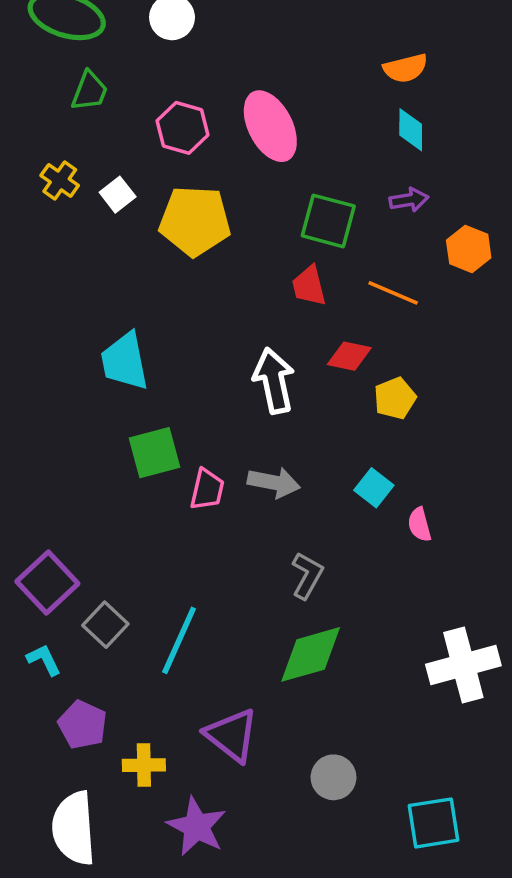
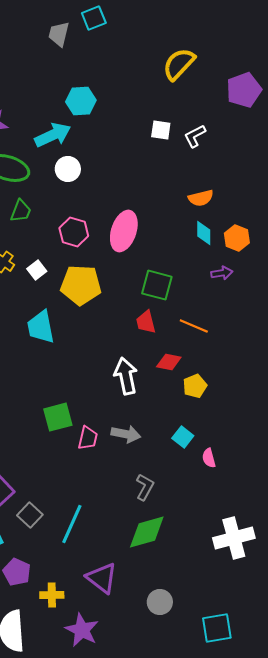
pink ellipse: (270, 126) -> (124, 231), turned 45
purple arrow: (409, 200) -> (222, 273), moved
orange hexagon: (469, 249) -> (237, 238), moved
cyan trapezoid: (125, 361) -> (41, 327), moved

